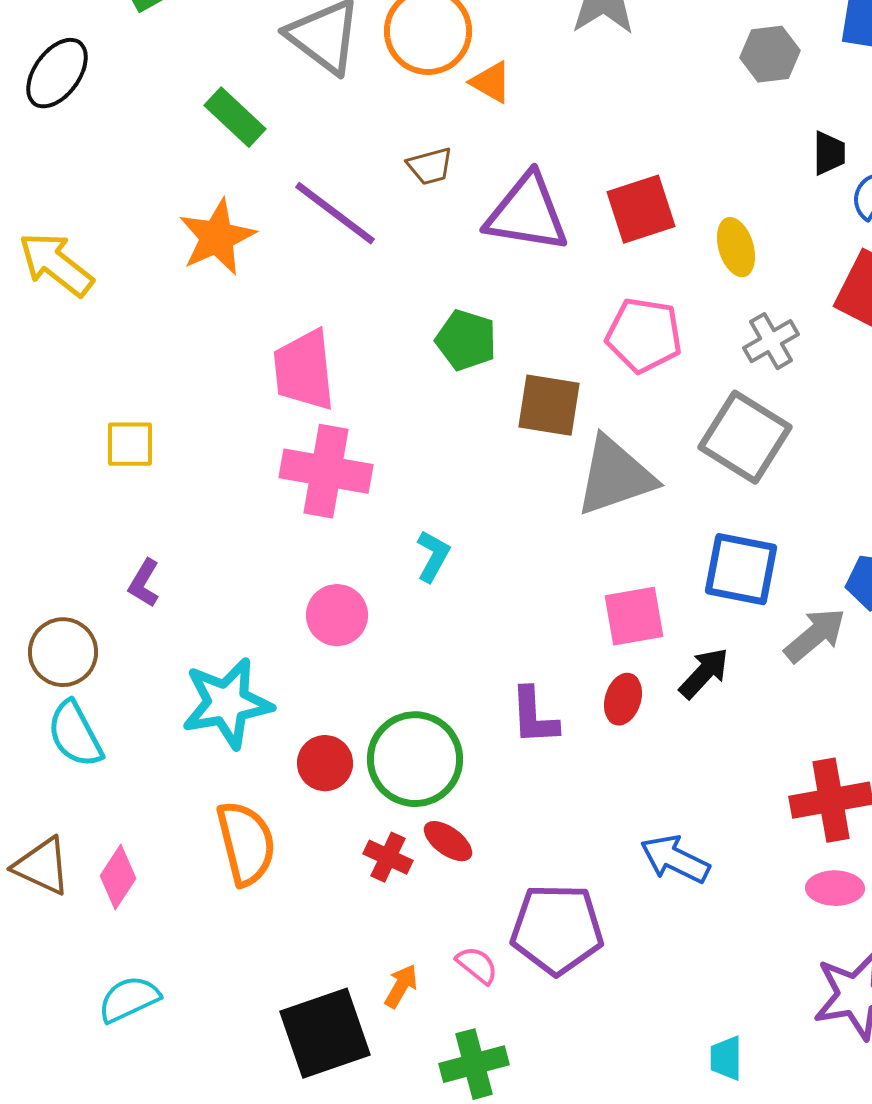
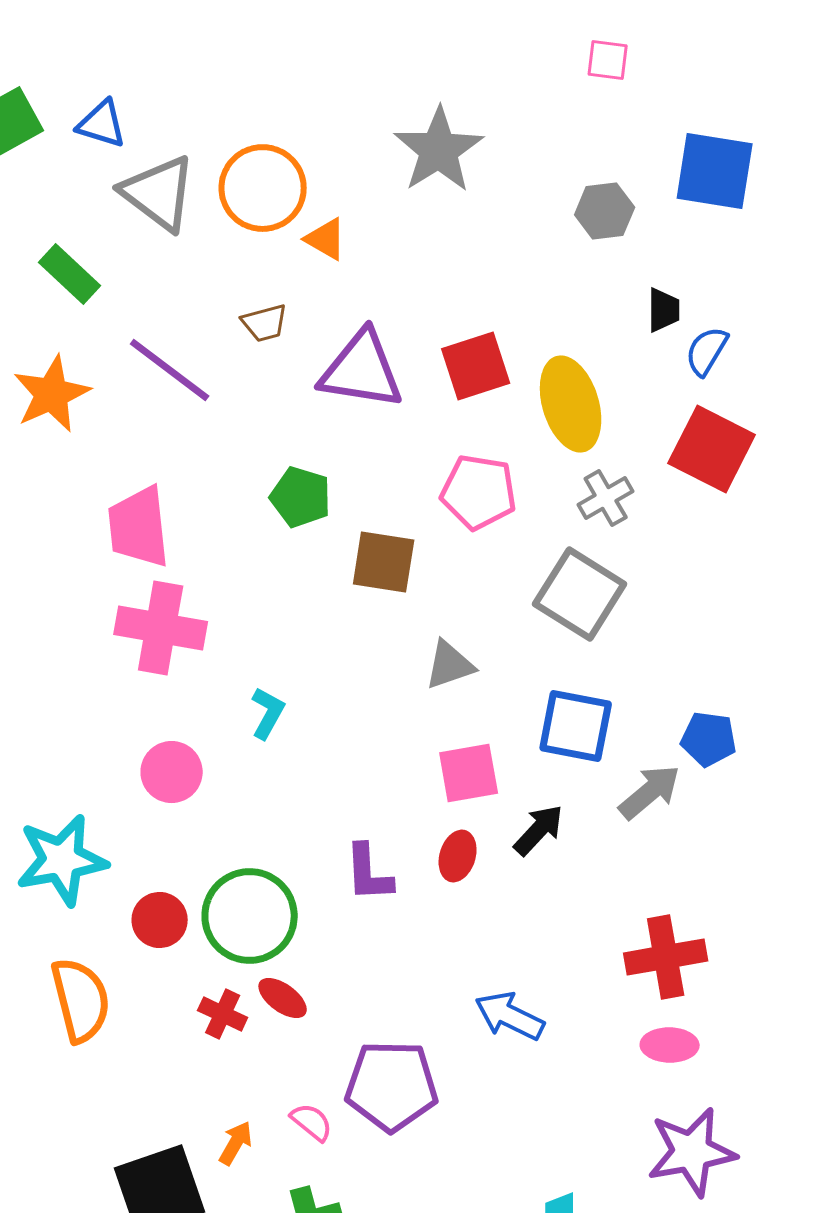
yellow ellipse: (736, 247) -> (571, 404), size x1.6
gray triangle: (615, 476) -> (450, 665), moved, size x0.6

